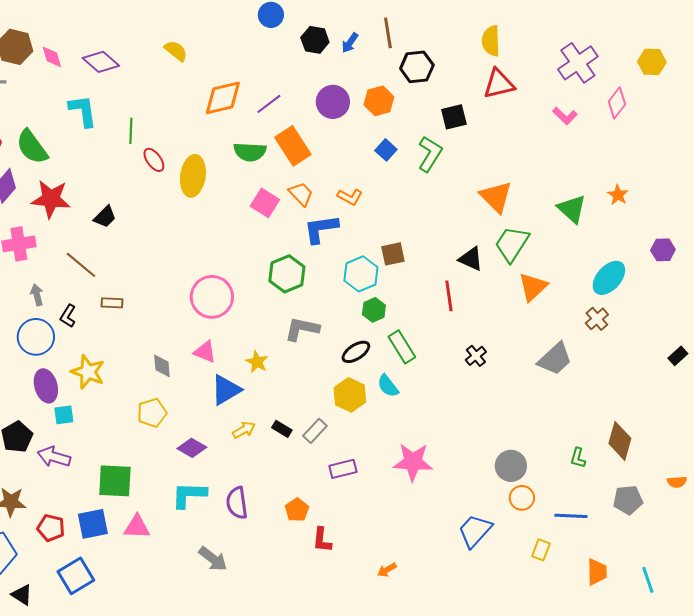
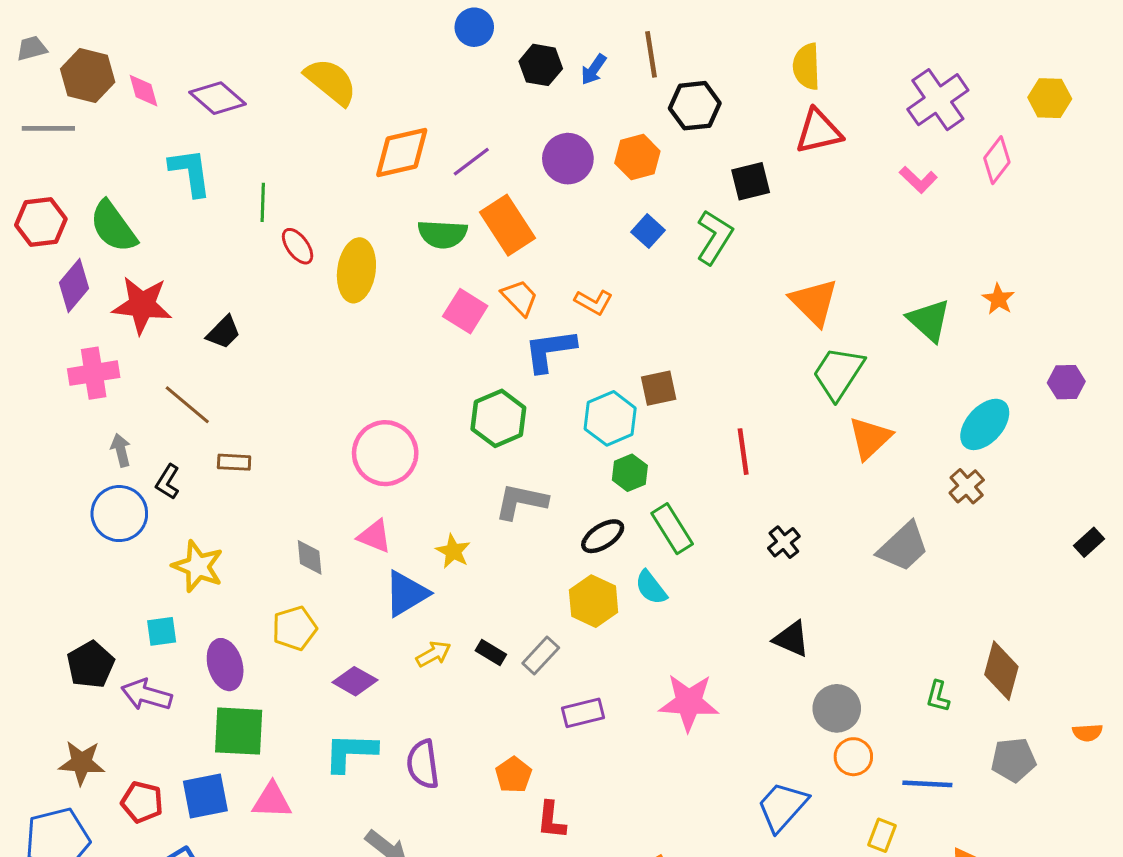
yellow semicircle: (176, 51) -> (331, 82), size x1.5
black triangle: (471, 259) -> (791, 639), moved
purple ellipse: (46, 386) -> (225, 665), moved

